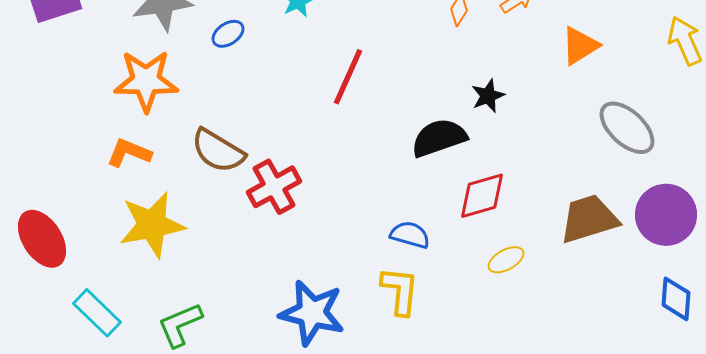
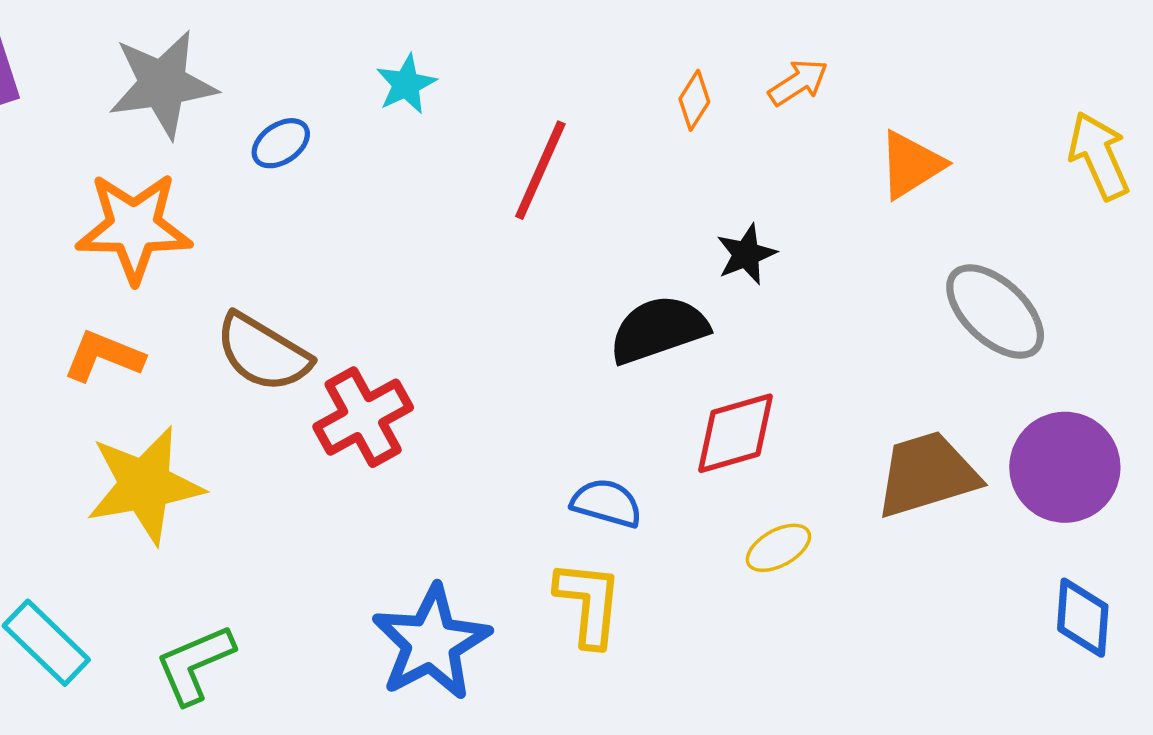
red line: (348, 77) -> (540, 170), moved
blue star: (312, 313) -> (431, 643), turned 30

